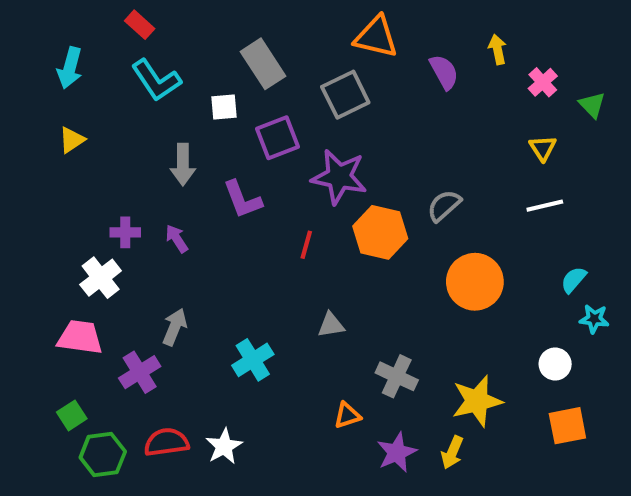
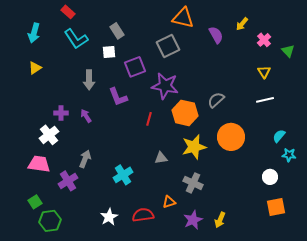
yellow arrow: (498, 49) -> (242, 24), turned -128
gray rectangle: (263, 64) -> (117, 31), moved, size x0.7
yellow star: (477, 401) -> (194, 147), moved
red semicircle: (166, 442) -> (143, 215), moved

